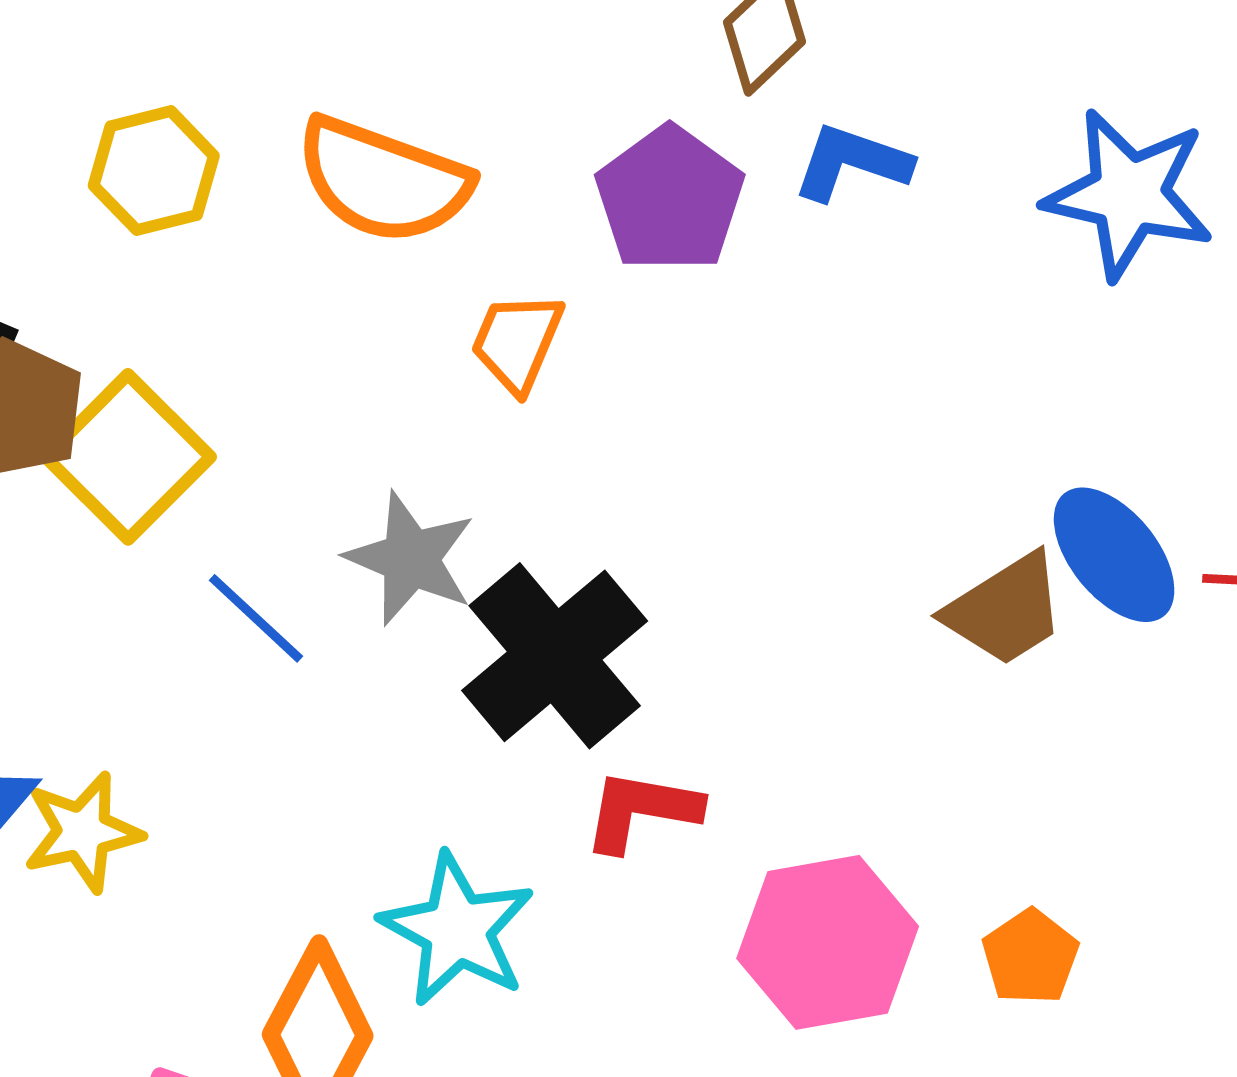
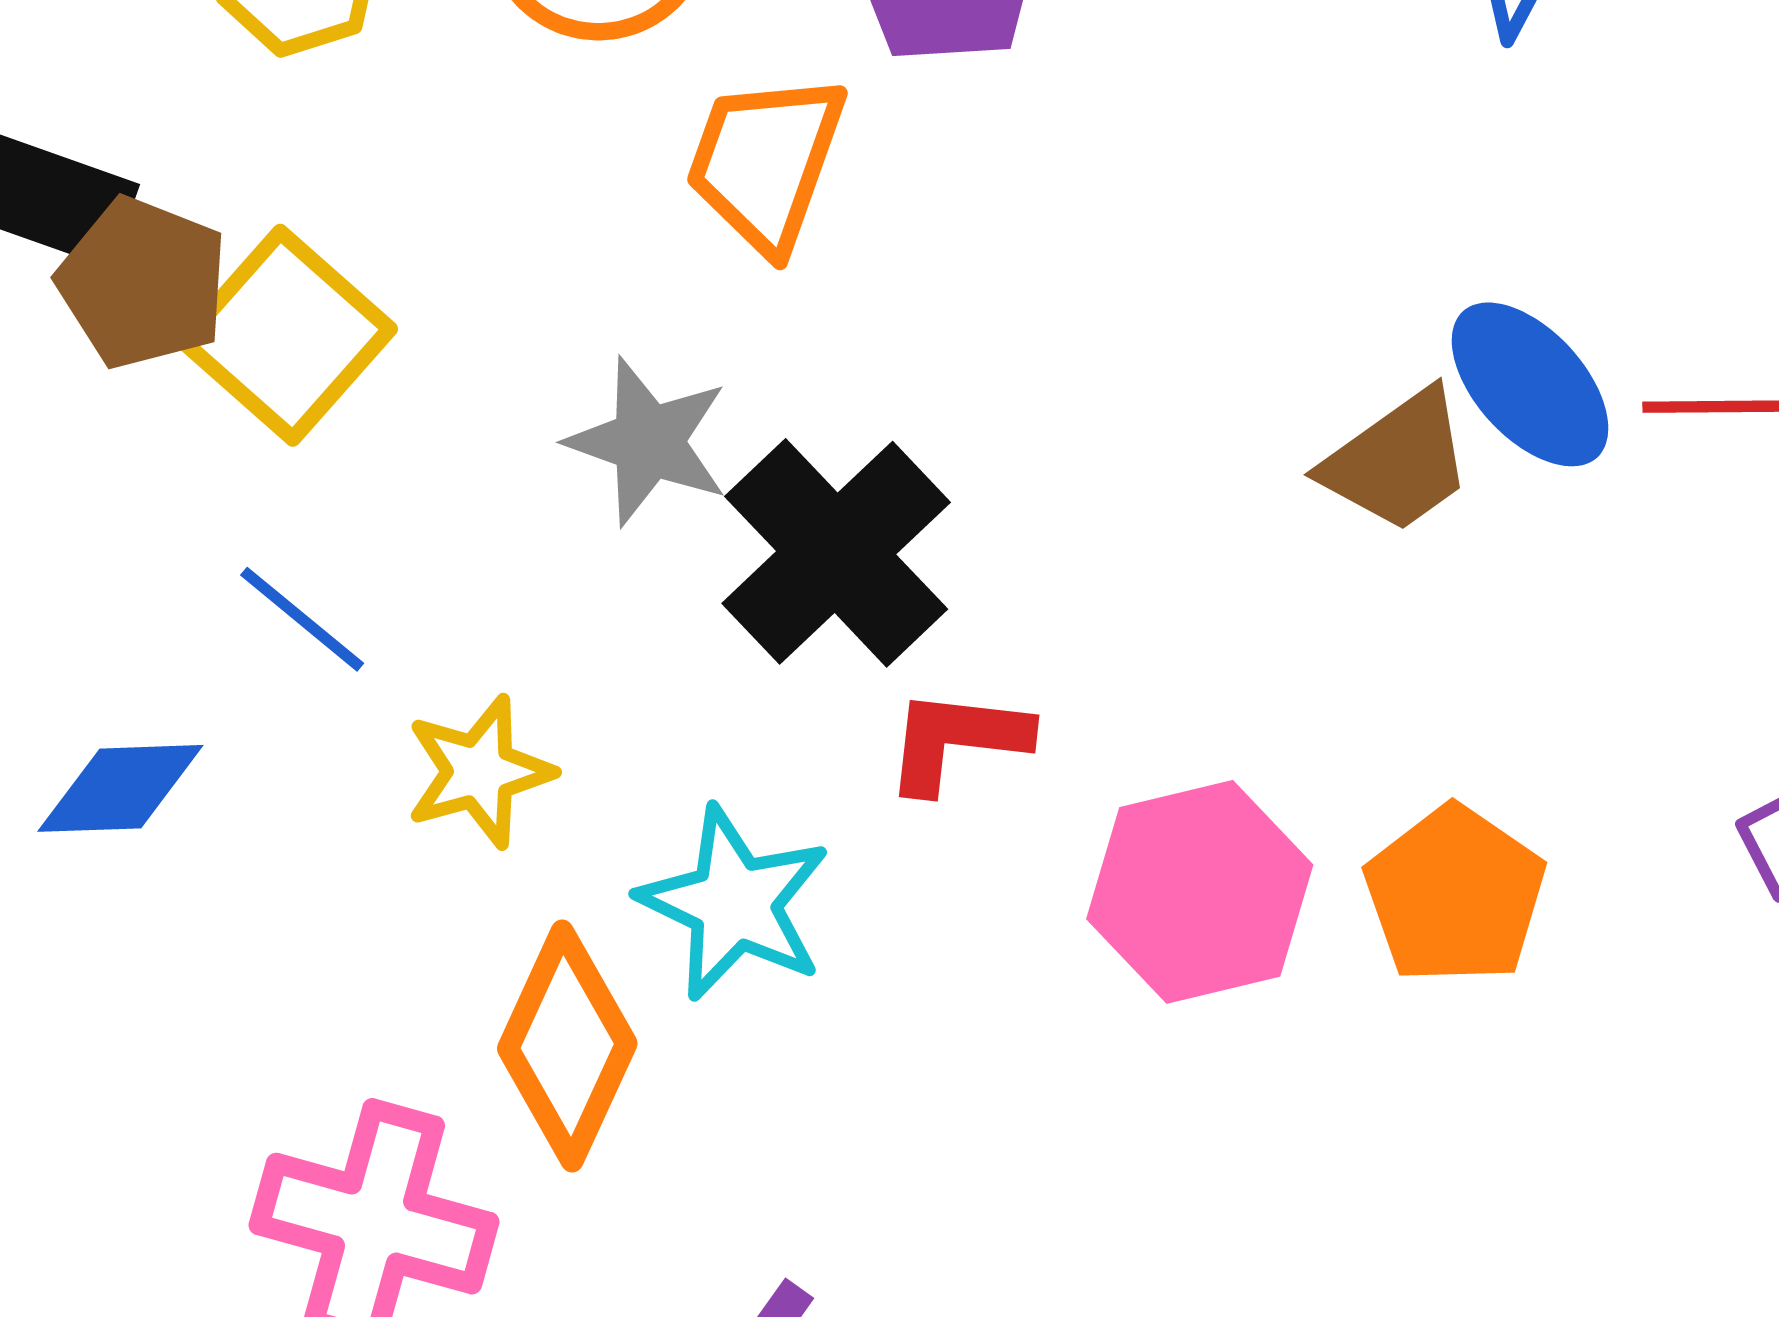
orange trapezoid: (517, 342) -> (766, 162), size x1.4
blue line: (256, 618) -> (302, 619), moved
yellow star: (83, 832) -> (479, 772), moved
orange pentagon: (1030, 957) -> (1455, 895), size x1.5

